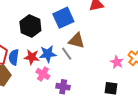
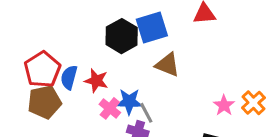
black hexagon: (30, 26) -> (122, 36), moved
blue star: (48, 54) -> (129, 102), moved
gray line: (67, 54) -> (146, 113), moved

